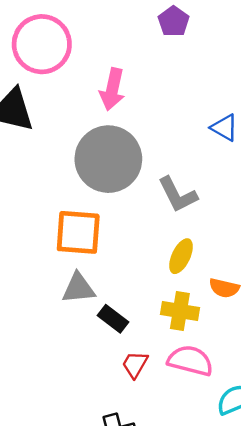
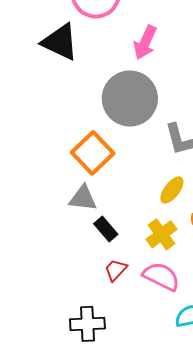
orange square: (78, 232) -> (93, 153), turned 30
yellow cross: (180, 311) -> (162, 234), turned 32

